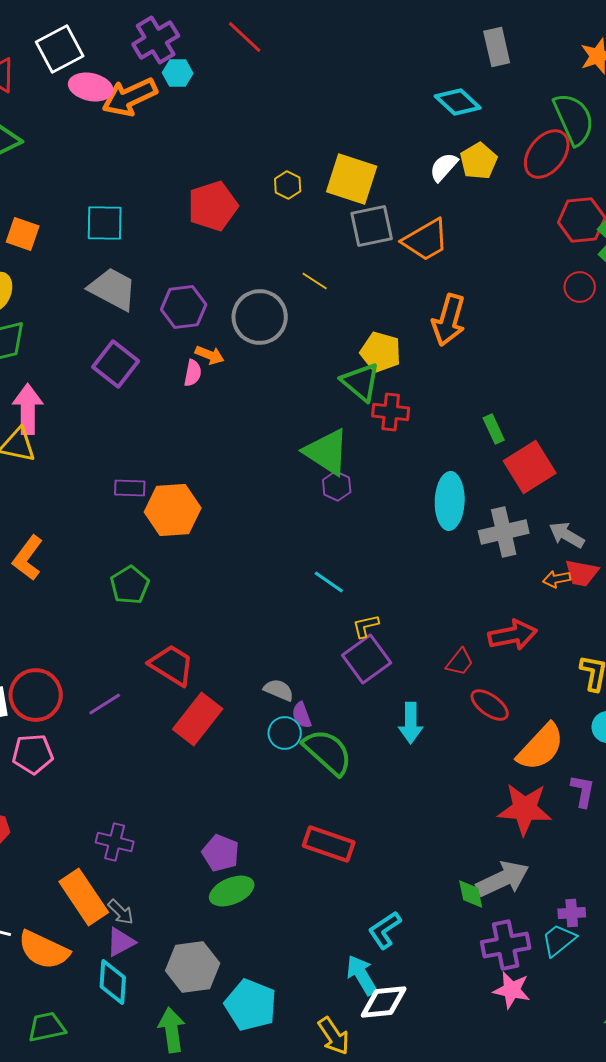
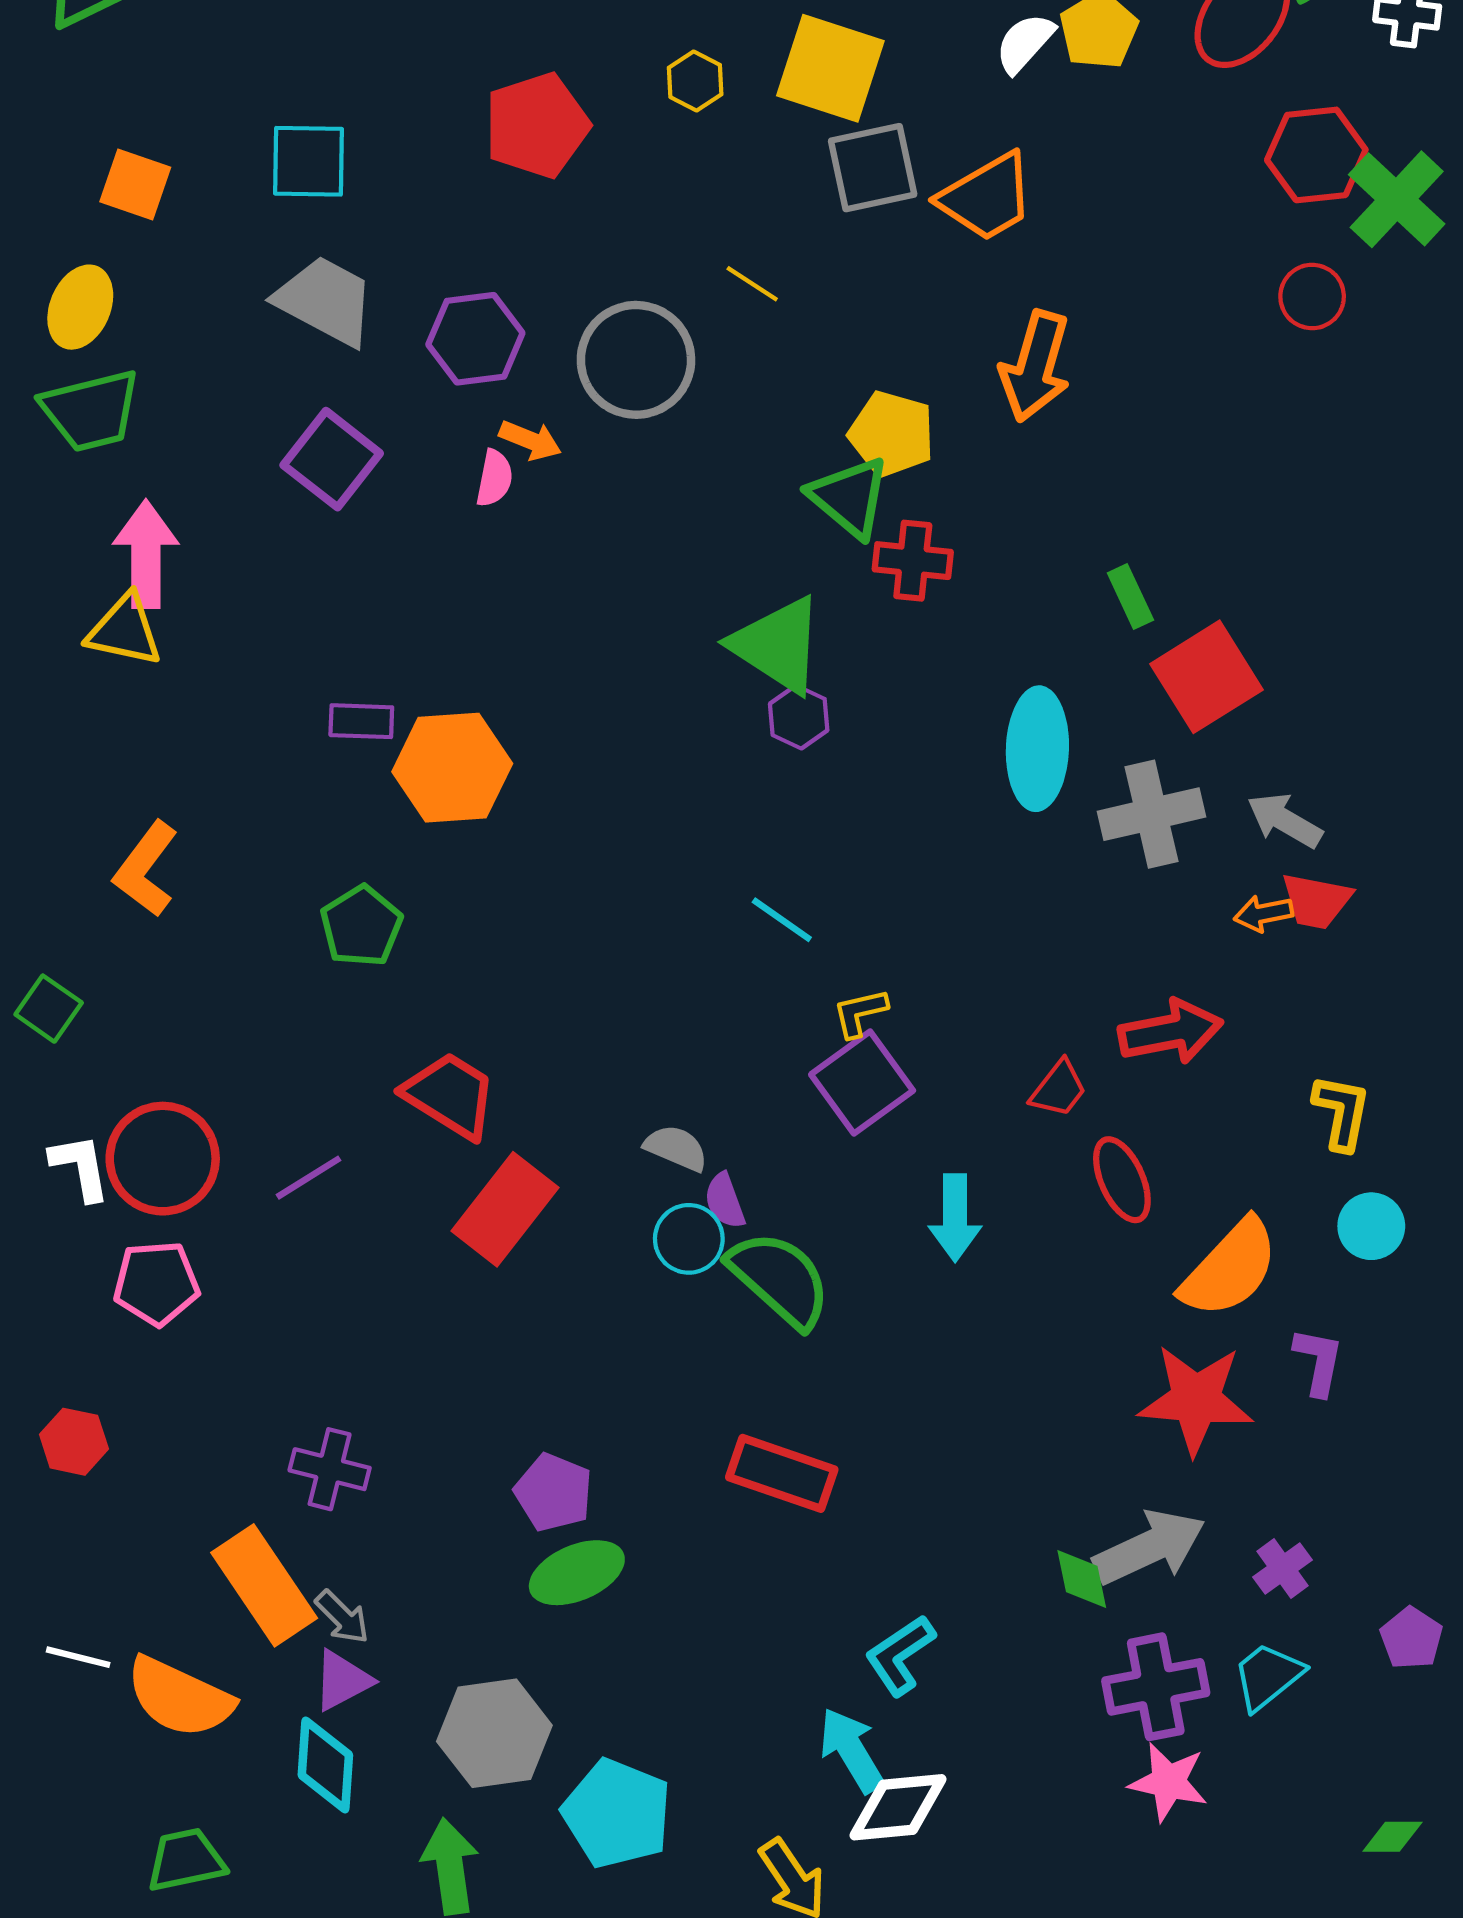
red ellipse: (490, 705) -> (1122, 1180), turned 30
purple cross: (572, 913) -> (1283, 1568), moved, turned -32

